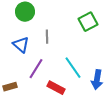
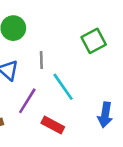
cyan line: (73, 68) -> (63, 87), moved

